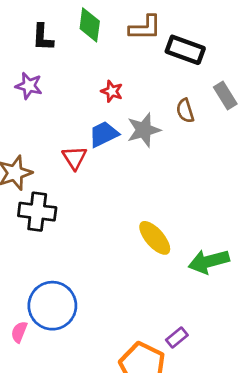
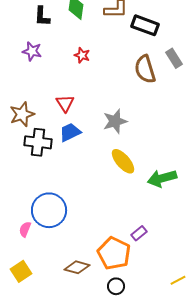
red star: (112, 91) -> (82, 55), moved
brown semicircle: (185, 111) -> (145, 69), size x1.6
gray star: (144, 130) -> (115, 121), moved
blue trapezoid: (104, 134) -> (70, 132), moved

